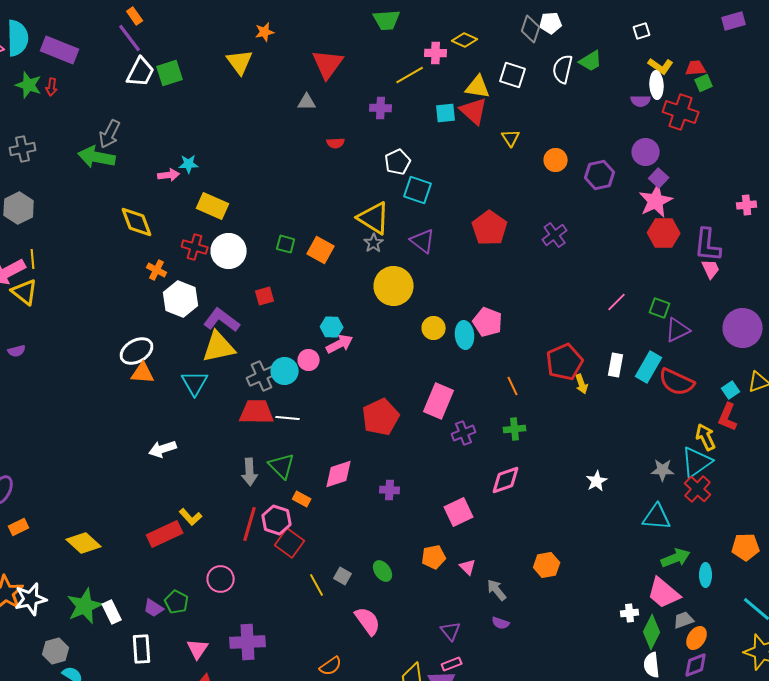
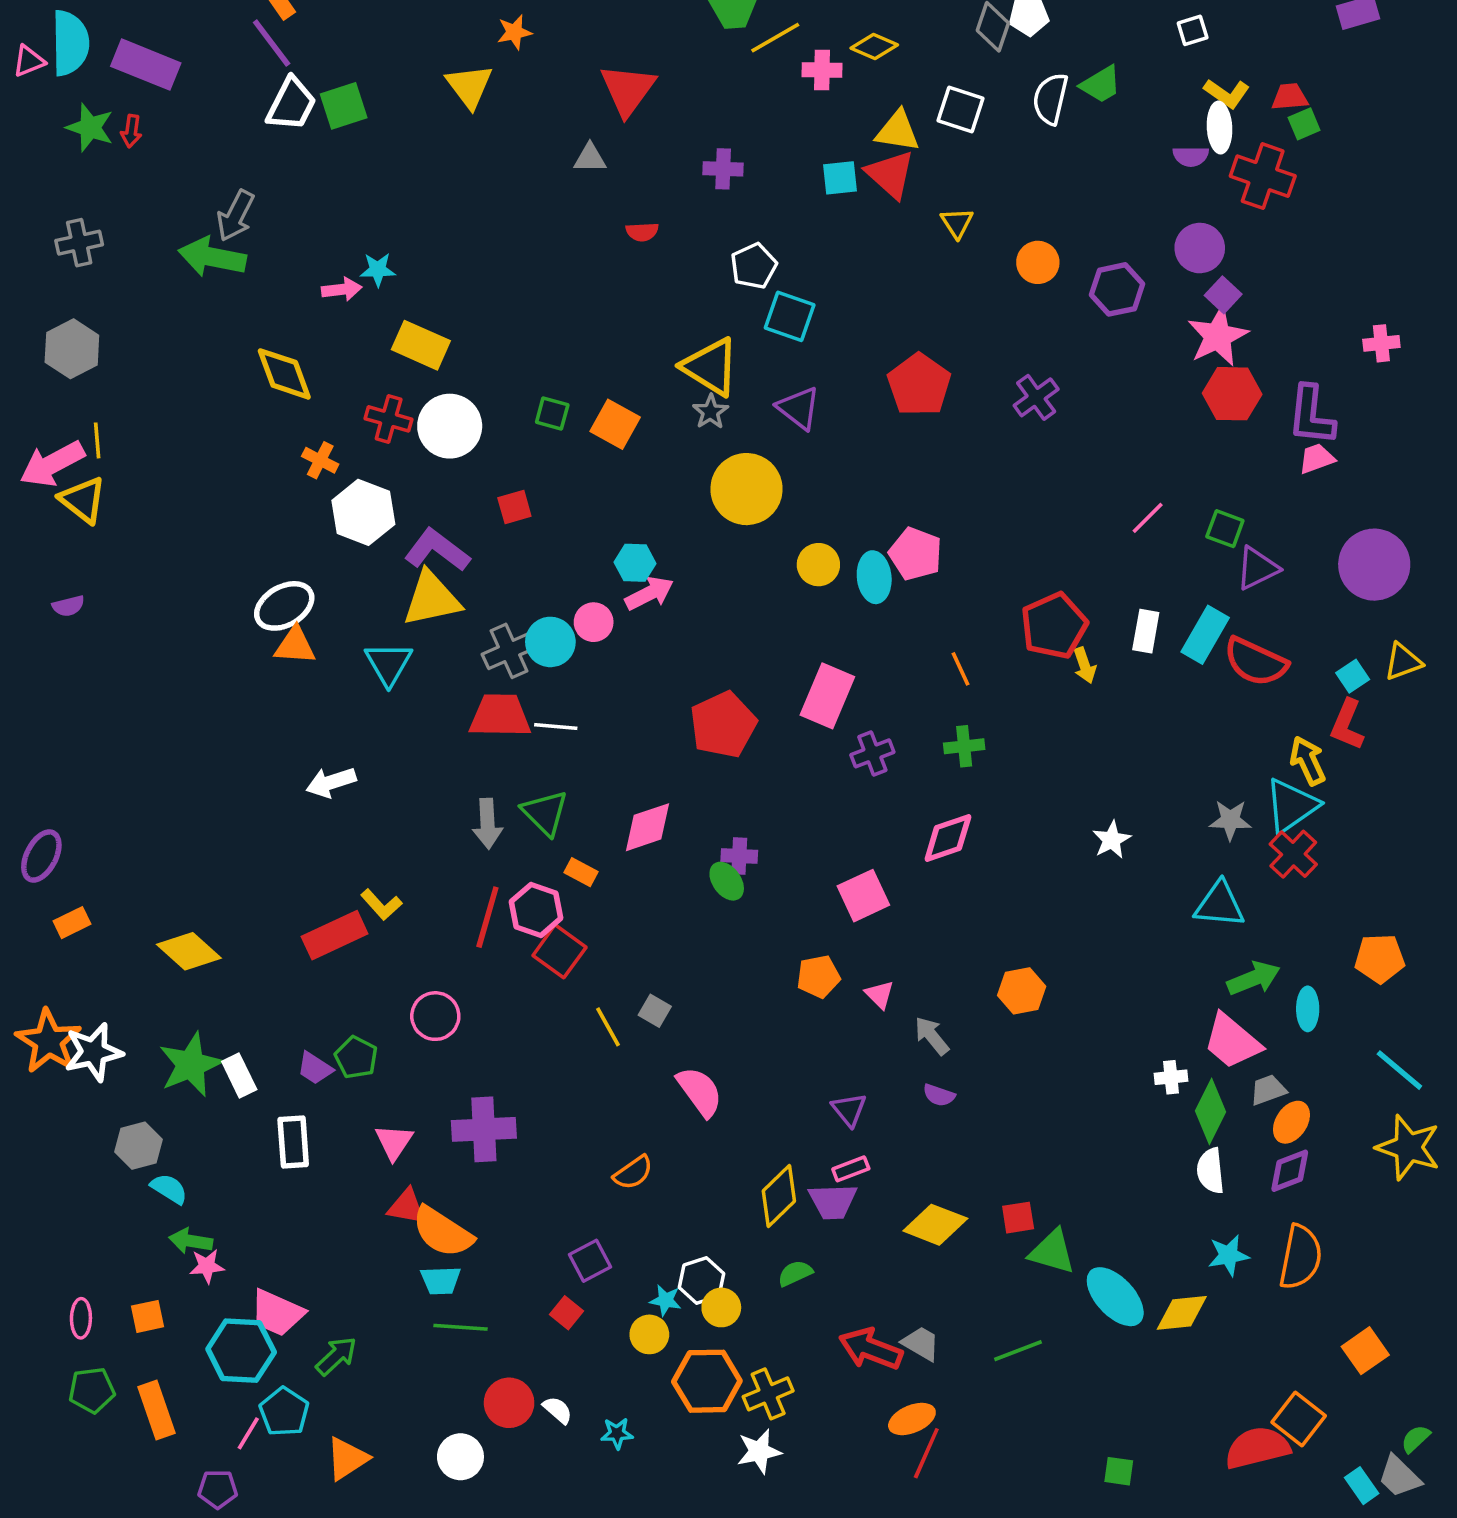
yellow line: (410, 75) -> (775, 38), moved
pink trapezoid: (711, 269) -> (1317, 458), turned -85
green ellipse: (383, 571) -> (727, 881), moved

